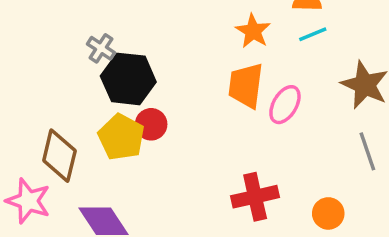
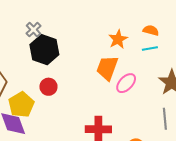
red circle: (151, 124) -> (48, 87), moved
yellow pentagon: (121, 137) -> (21, 105), moved

